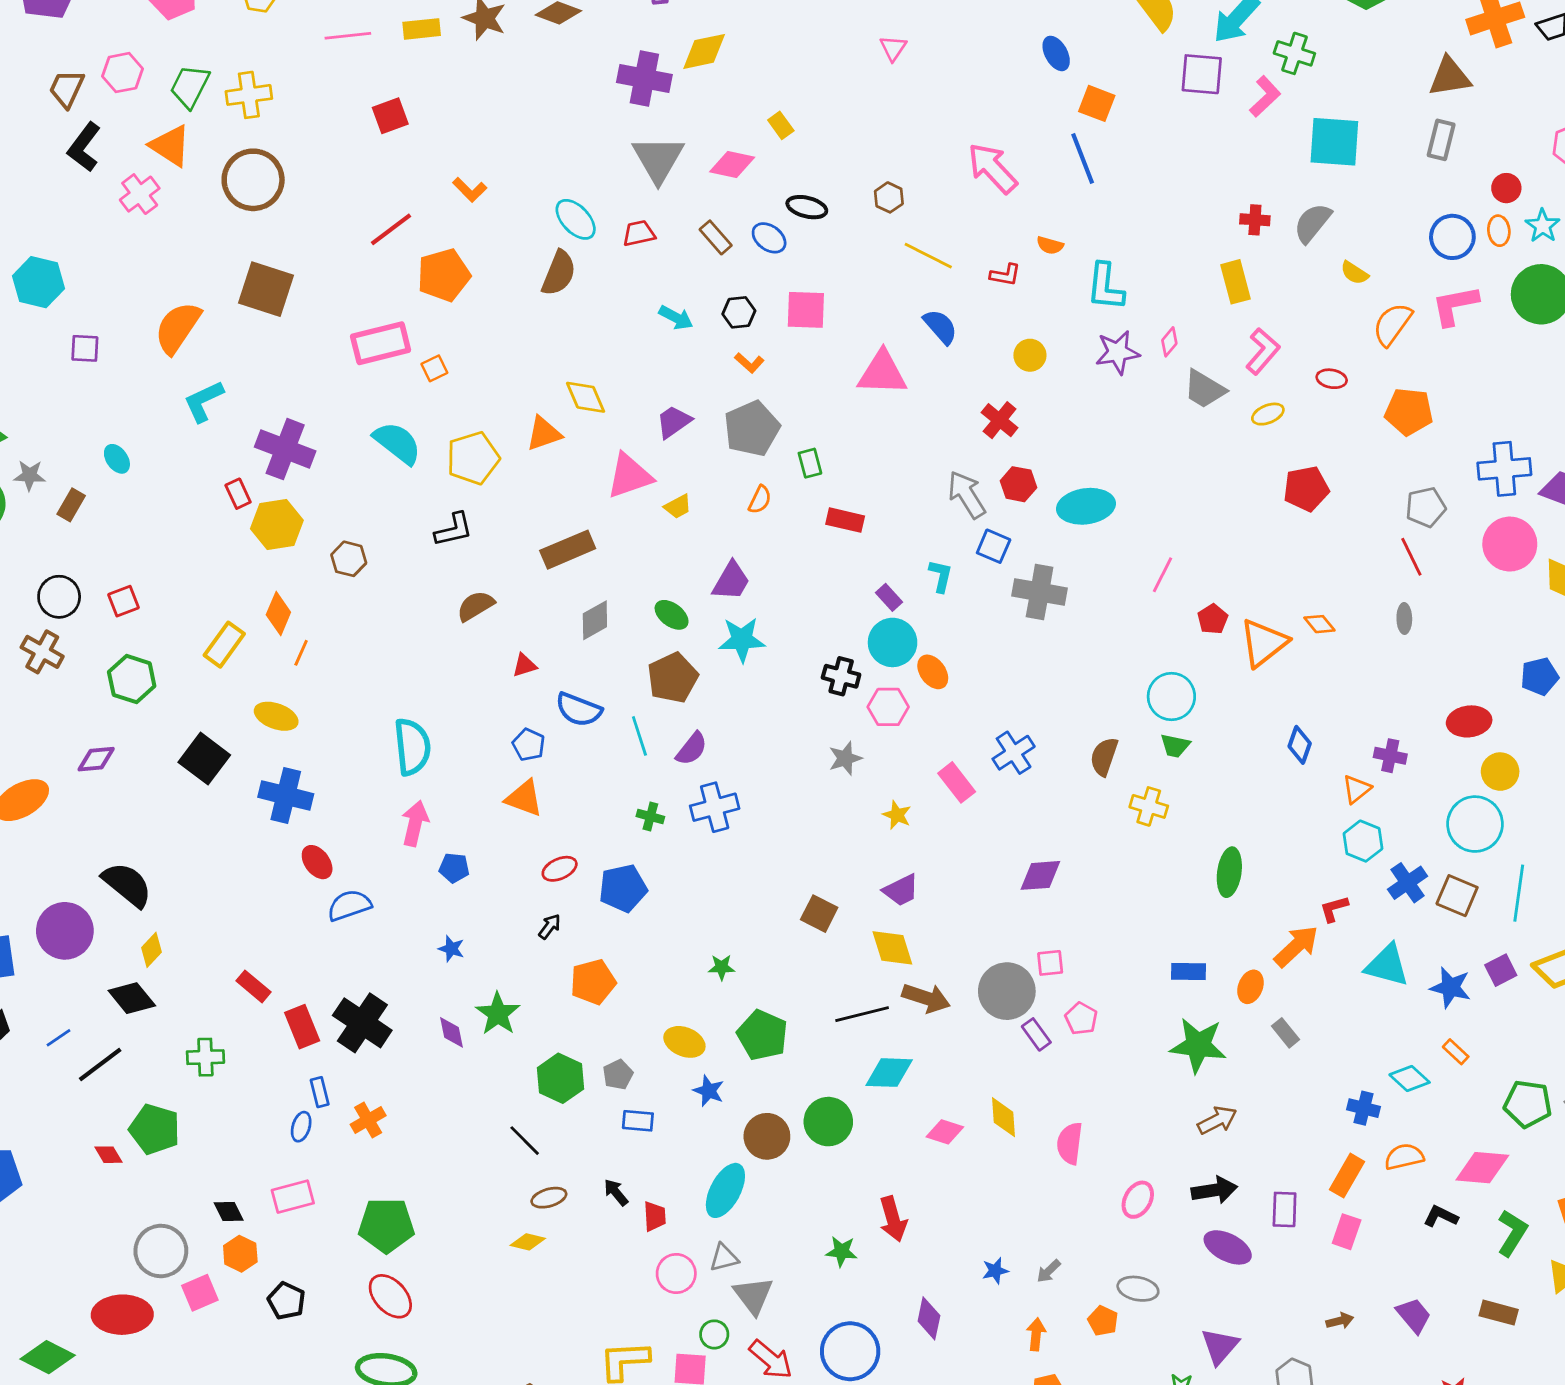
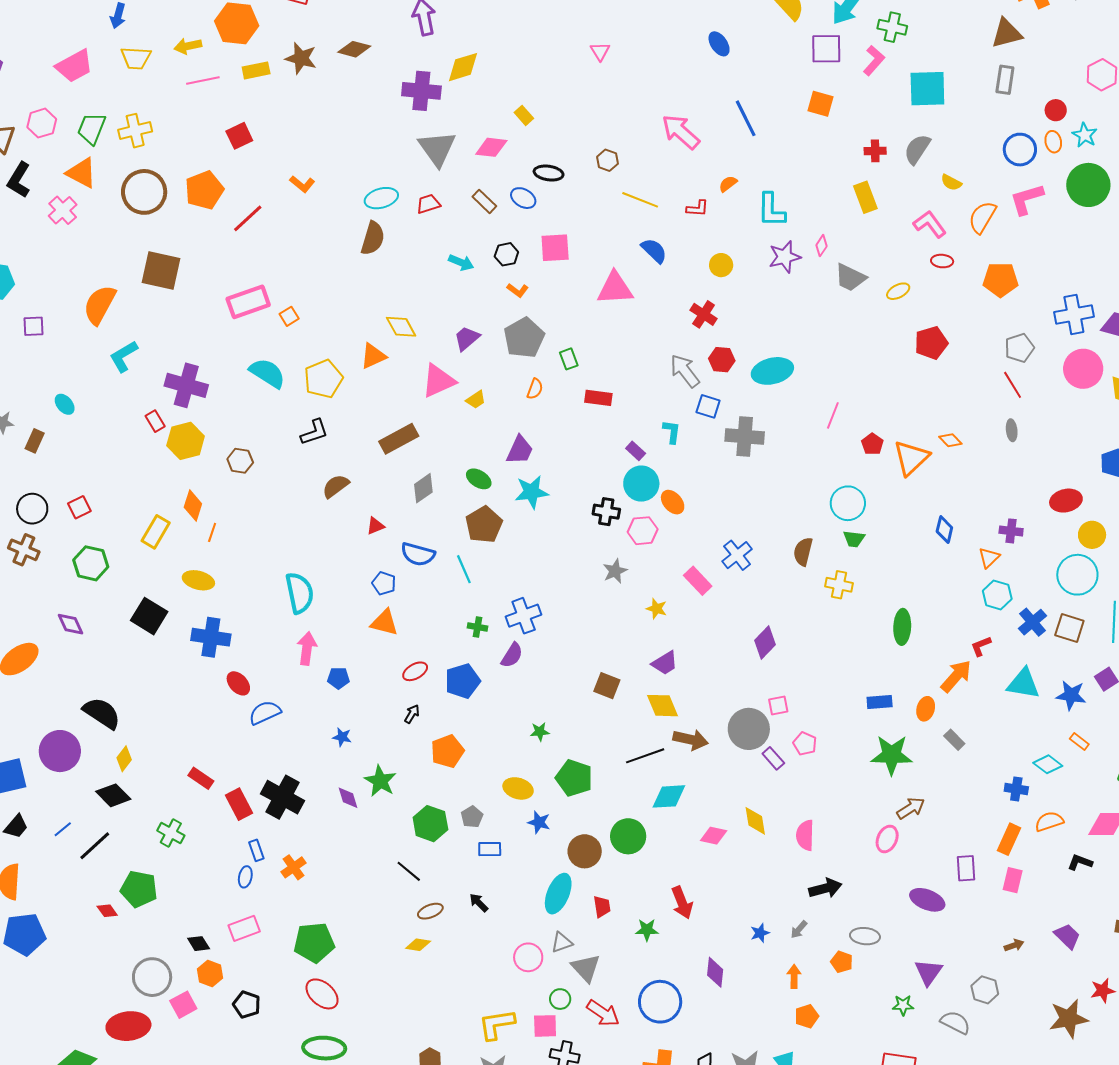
orange square: (1097, 103) -> (820, 104), moved
cyan ellipse: (576, 219) -> (381, 198), turned -56
orange semicircle: (1050, 245) -> (728, 184), turned 132
orange pentagon: (444, 275) -> (204, 190), moved
pink L-shape: (1263, 351) -> (930, 224), moved, turned -72
purple semicircle: (692, 749) -> (512, 655), moved
purple diamond: (96, 759) -> (71, 624), turned 76
purple diamond: (1040, 875) -> (765, 643), turned -36
green cross: (205, 1057) -> (171, 833), turned 36
black arrow: (1214, 1190) -> (825, 888), moved
pink ellipse: (1138, 1200) -> (887, 839), moved
red trapezoid: (655, 1216) -> (602, 907), moved

